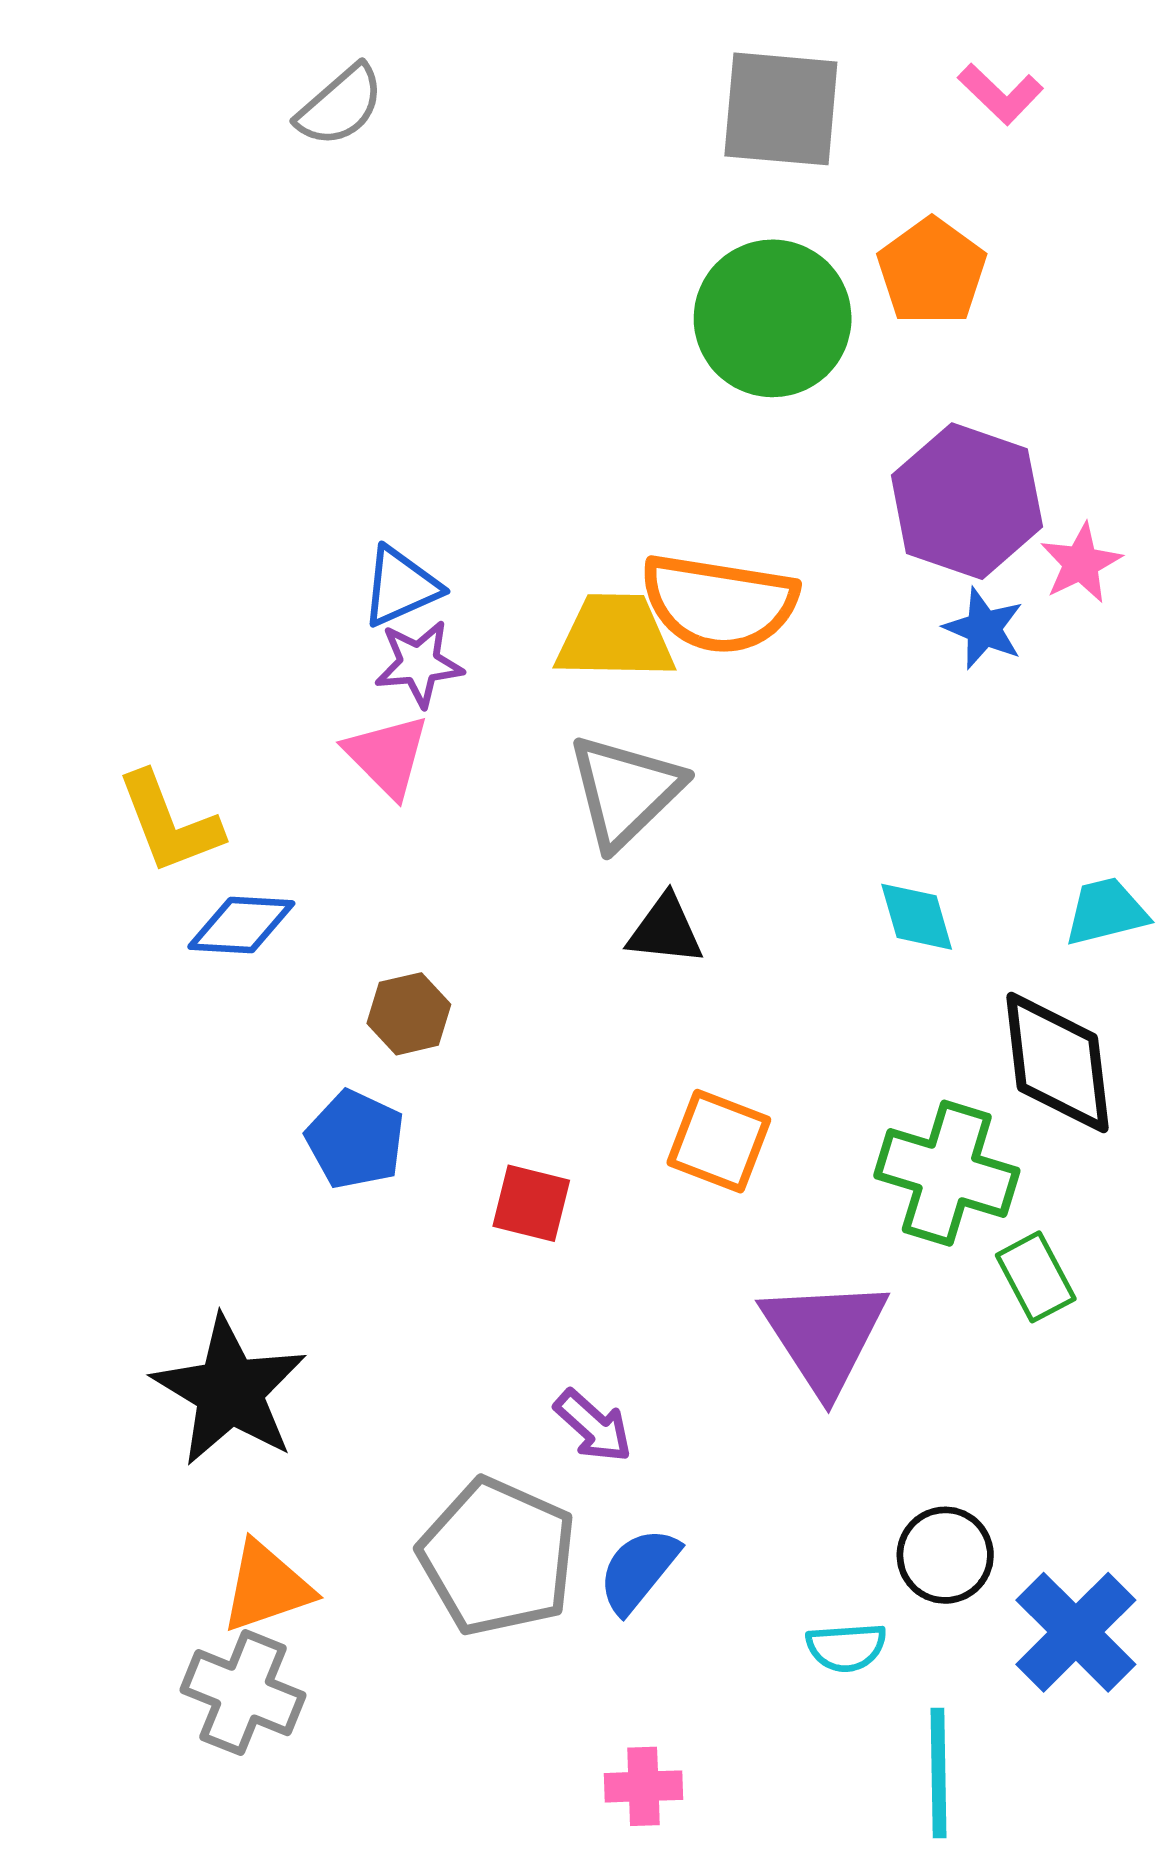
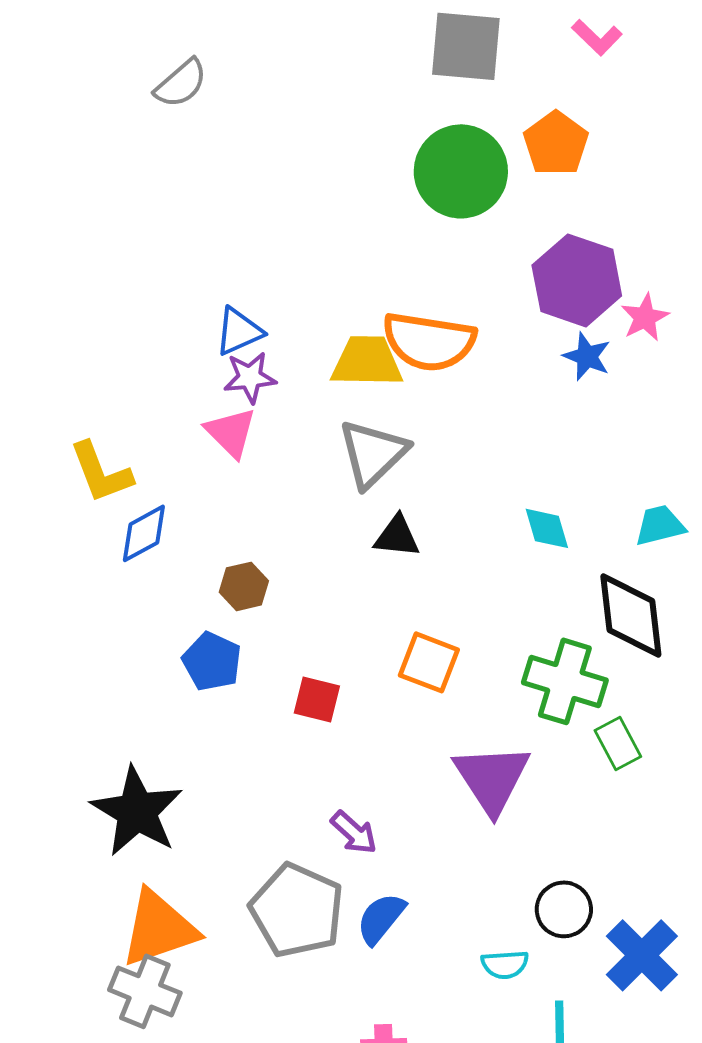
gray semicircle: (340, 106) -> (181, 83), moved
blue diamond: (241, 925) -> (144, 533), turned -32
orange triangle: (266, 1587) -> (159, 928), size x1.4

